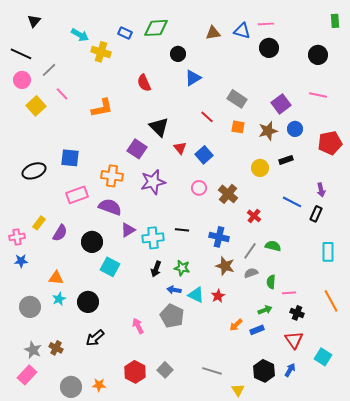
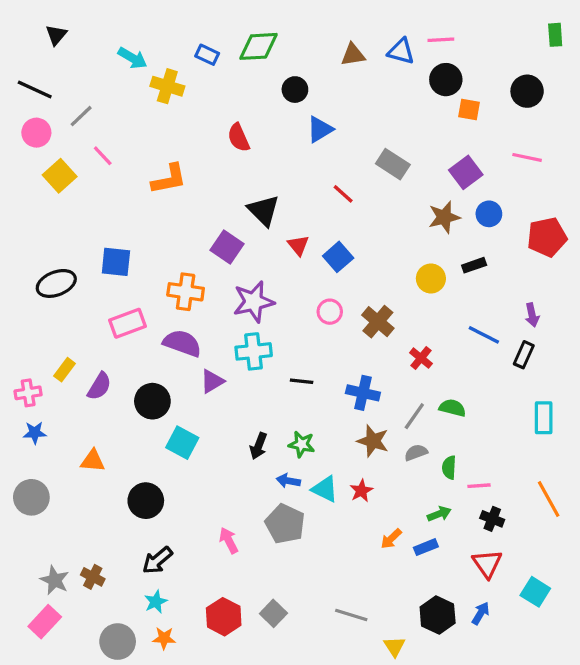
orange square: (238, 127) -> (469, 109), moved
cyan cross: (153, 238) -> (254, 351), moved
cyan star: (59, 299) -> (156, 602), moved
gray circle: (30, 307) -> (31, 497), moved

